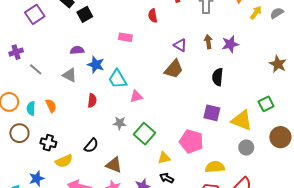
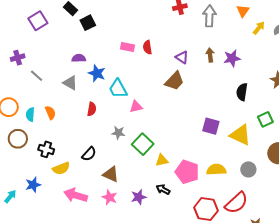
red semicircle: (153, 16) -> (147, 47), moved
black semicircle: (218, 77) -> (242, 92), moved
pink pentagon: (191, 141) -> (187, 172), moved
gray circle: (246, 148) -> (248, 169), moved
yellow triangle: (164, 158) -> (162, 160), moved
yellow semicircle: (215, 167) -> (216, 170), moved

